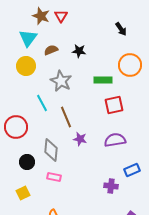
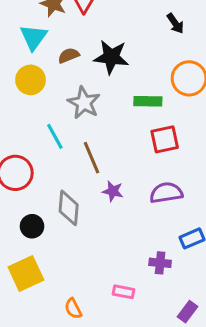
black star: (79, 51) -> (111, 57), size x1.6
pink rectangle: (54, 177) -> (123, 292), moved
yellow square: (23, 193) -> (26, 274), size x1.6

